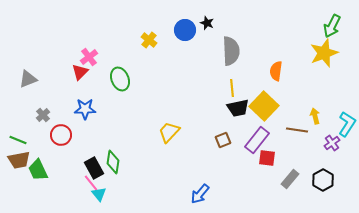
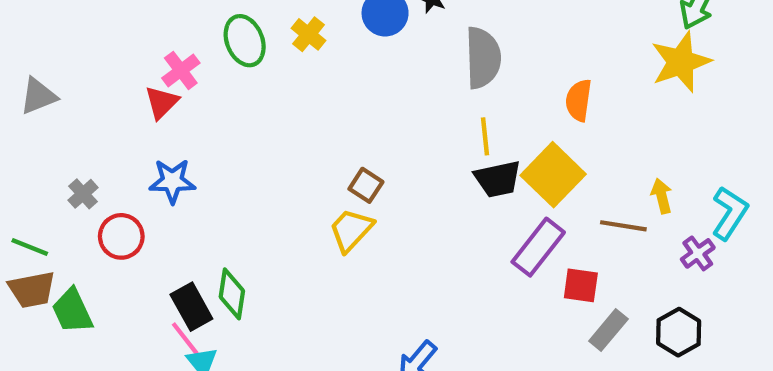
gray triangle: (28, 79) -> (38, 96), moved
green ellipse: (120, 79) -> (245, 41), moved
brown square: (223, 140) -> (366, 185), moved, turned -35
red square: (267, 158) -> (581, 285), moved

